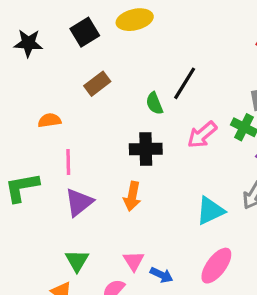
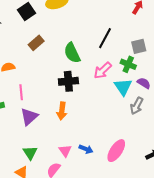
black line: (185, 83) -> (105, 38), moved
green semicircle: (154, 103) -> (72, 53), size x1.5
cyan triangle: (210, 211) -> (123, 87), moved, turned -36
blue arrow: (162, 275) -> (86, 149), moved

